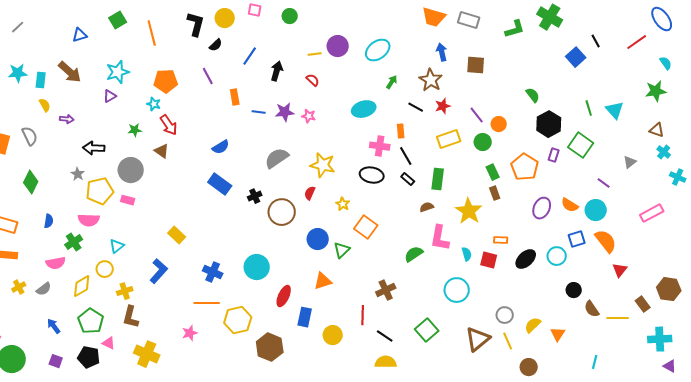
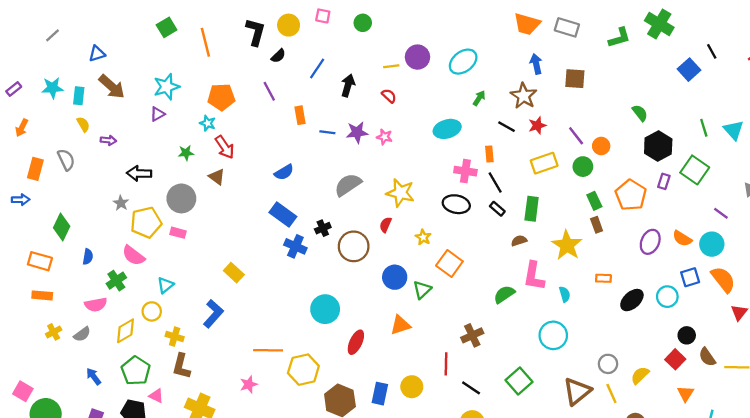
blue triangle: (80, 35) -> (97, 54), moved
green diamond: (31, 182) -> (62, 227), moved
pink semicircle: (89, 220) -> (133, 256), turned 35
red square: (489, 260) -> (675, 359), moved, turned 30
blue cross: (213, 272) -> (295, 246), moved
yellow cross: (125, 291) -> (175, 337), turned 35
blue rectangle: (305, 317) -> (380, 394), moved
orange triangle: (558, 334) -> (686, 394), moved

